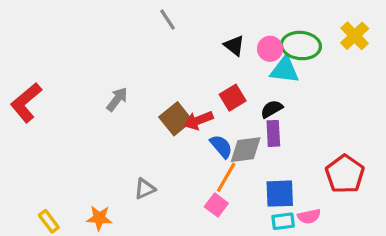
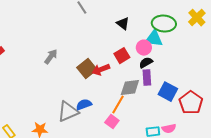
pink circle: (270, 49) -> (144, 48), moved
blue semicircle: (221, 146) -> (84, 105), moved, turned -70
gray triangle: (145, 189) -> (68, 112), size x1.6
blue square: (280, 194) -> (168, 92), moved, turned 30

